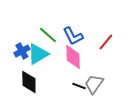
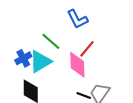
blue L-shape: (73, 36) -> (77, 19), moved
red line: (106, 42) -> (87, 49), moved

